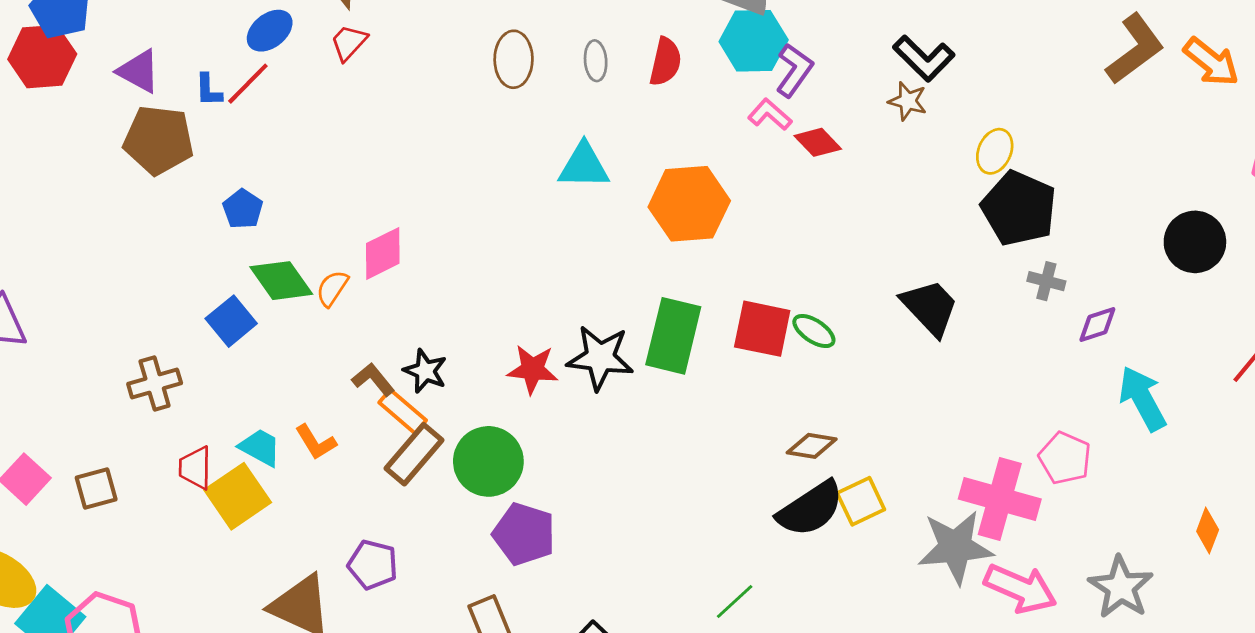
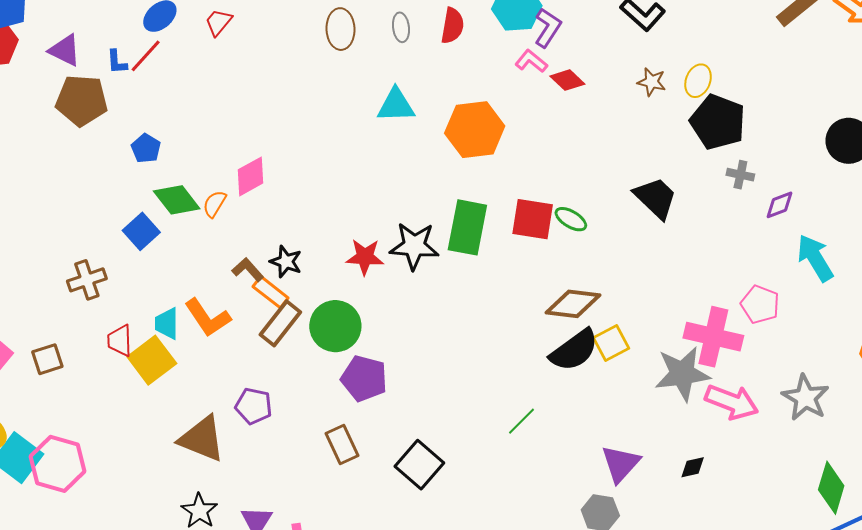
brown star: (908, 101) -> (652, 82), moved
orange L-shape: (316, 442) -> (208, 318), size x1.5
brown diamond: (812, 446) -> (573, 304), size x1.5
cyan trapezoid: (260, 447) -> (167, 323), turned -116

